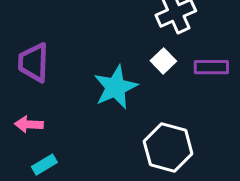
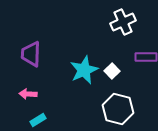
white square: (163, 61) -> (112, 71), moved

